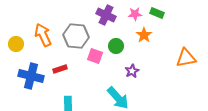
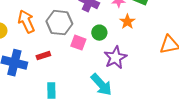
purple star: (132, 71) -> (115, 58), size x1.6

